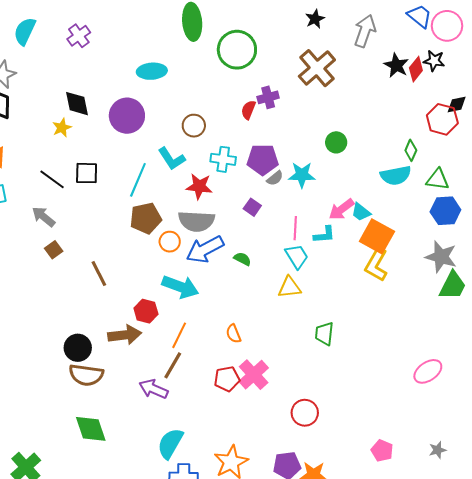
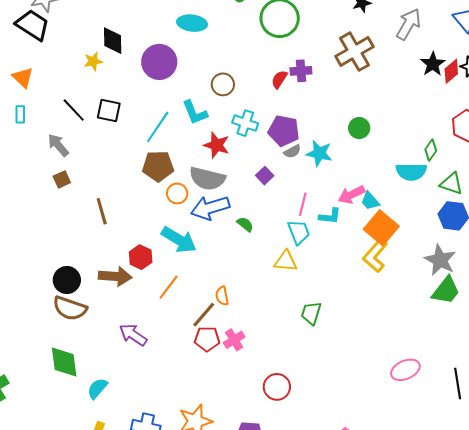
brown line: (173, 365) -> (204, 315), moved
pink cross: (254, 375) -> (234, 340), size x0.7
cyan semicircle: (170, 443) -> (97, 388), moved, size x0.7

